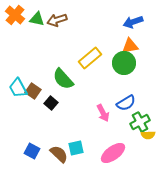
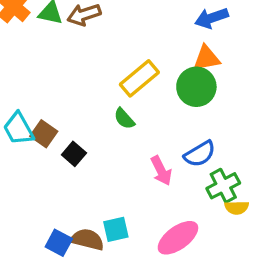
green semicircle: (63, 79) -> (124, 119), moved, size x0.6
blue square: (32, 151) -> (59, 243), moved
brown semicircle: (59, 154) -> (87, 239), turned -30

